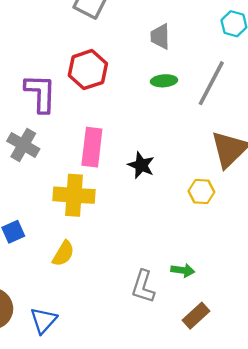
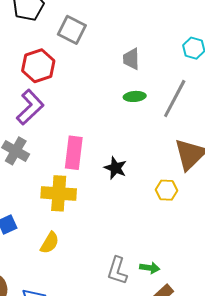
red hexagon: (88, 70) -> (38, 66), moved
purple L-shape: (40, 93) -> (30, 107), turned 45
green arrow: (183, 270) -> (150, 268), moved

